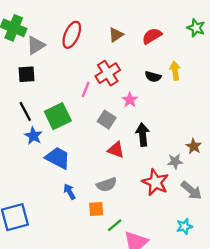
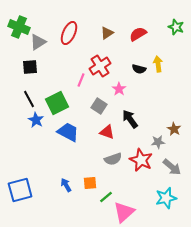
black arrow: (143, 135) -> (130, 119), turned -30
blue trapezoid: (58, 158) -> (68, 132), moved
gray semicircle: (107, 185) -> (113, 159), moved
blue arrow: (69, 192) -> (66, 185), moved
cyan star: (184, 226) -> (166, 198), size x1.5

